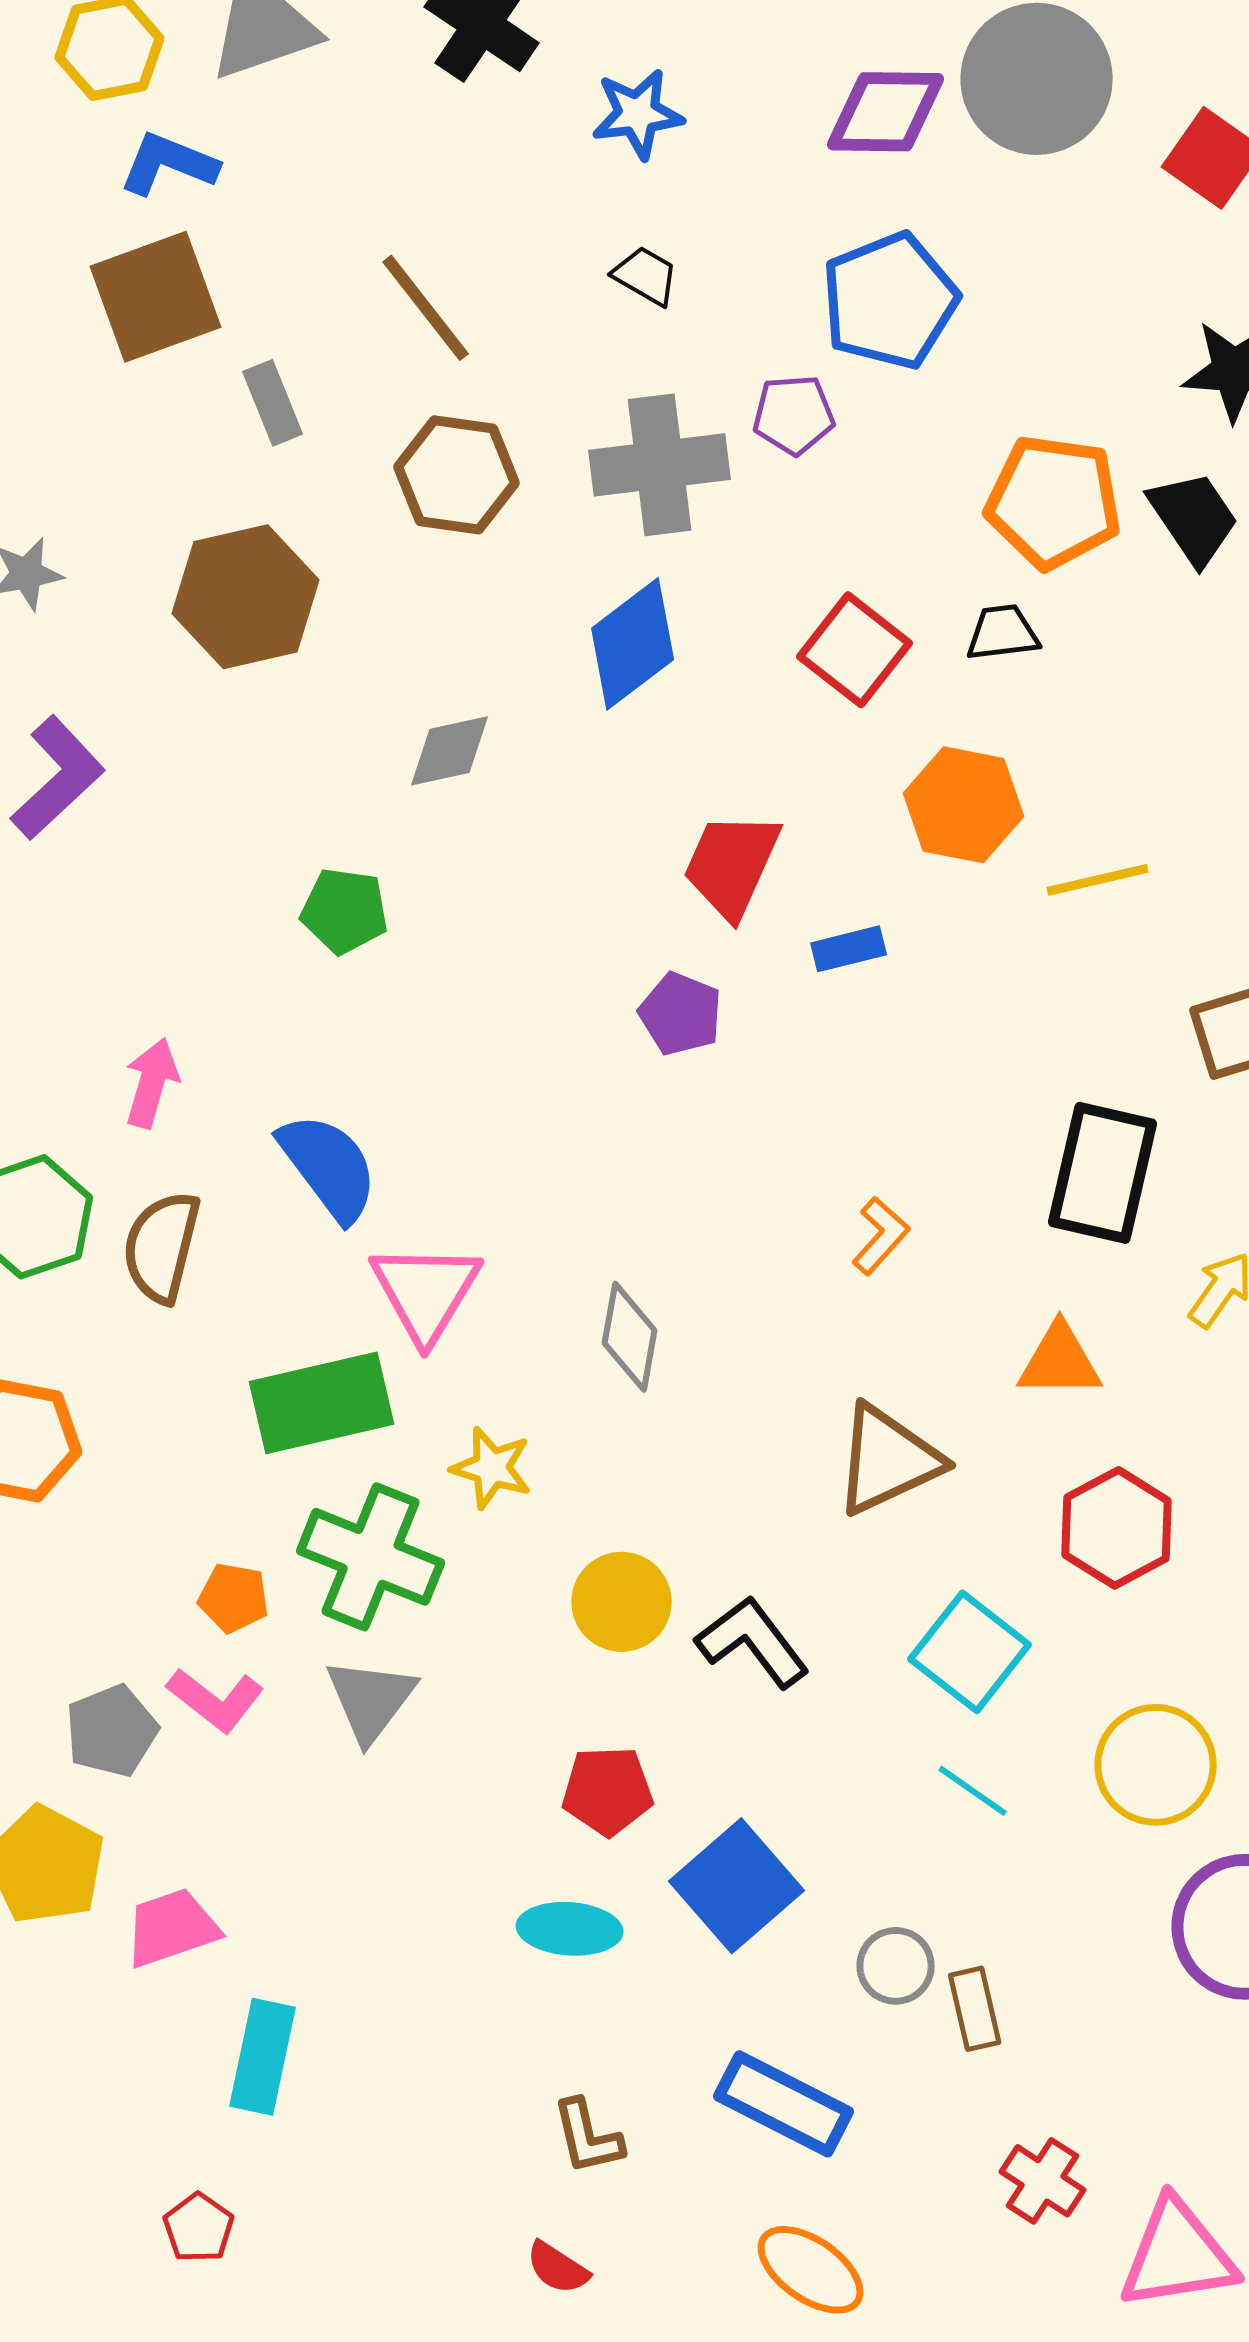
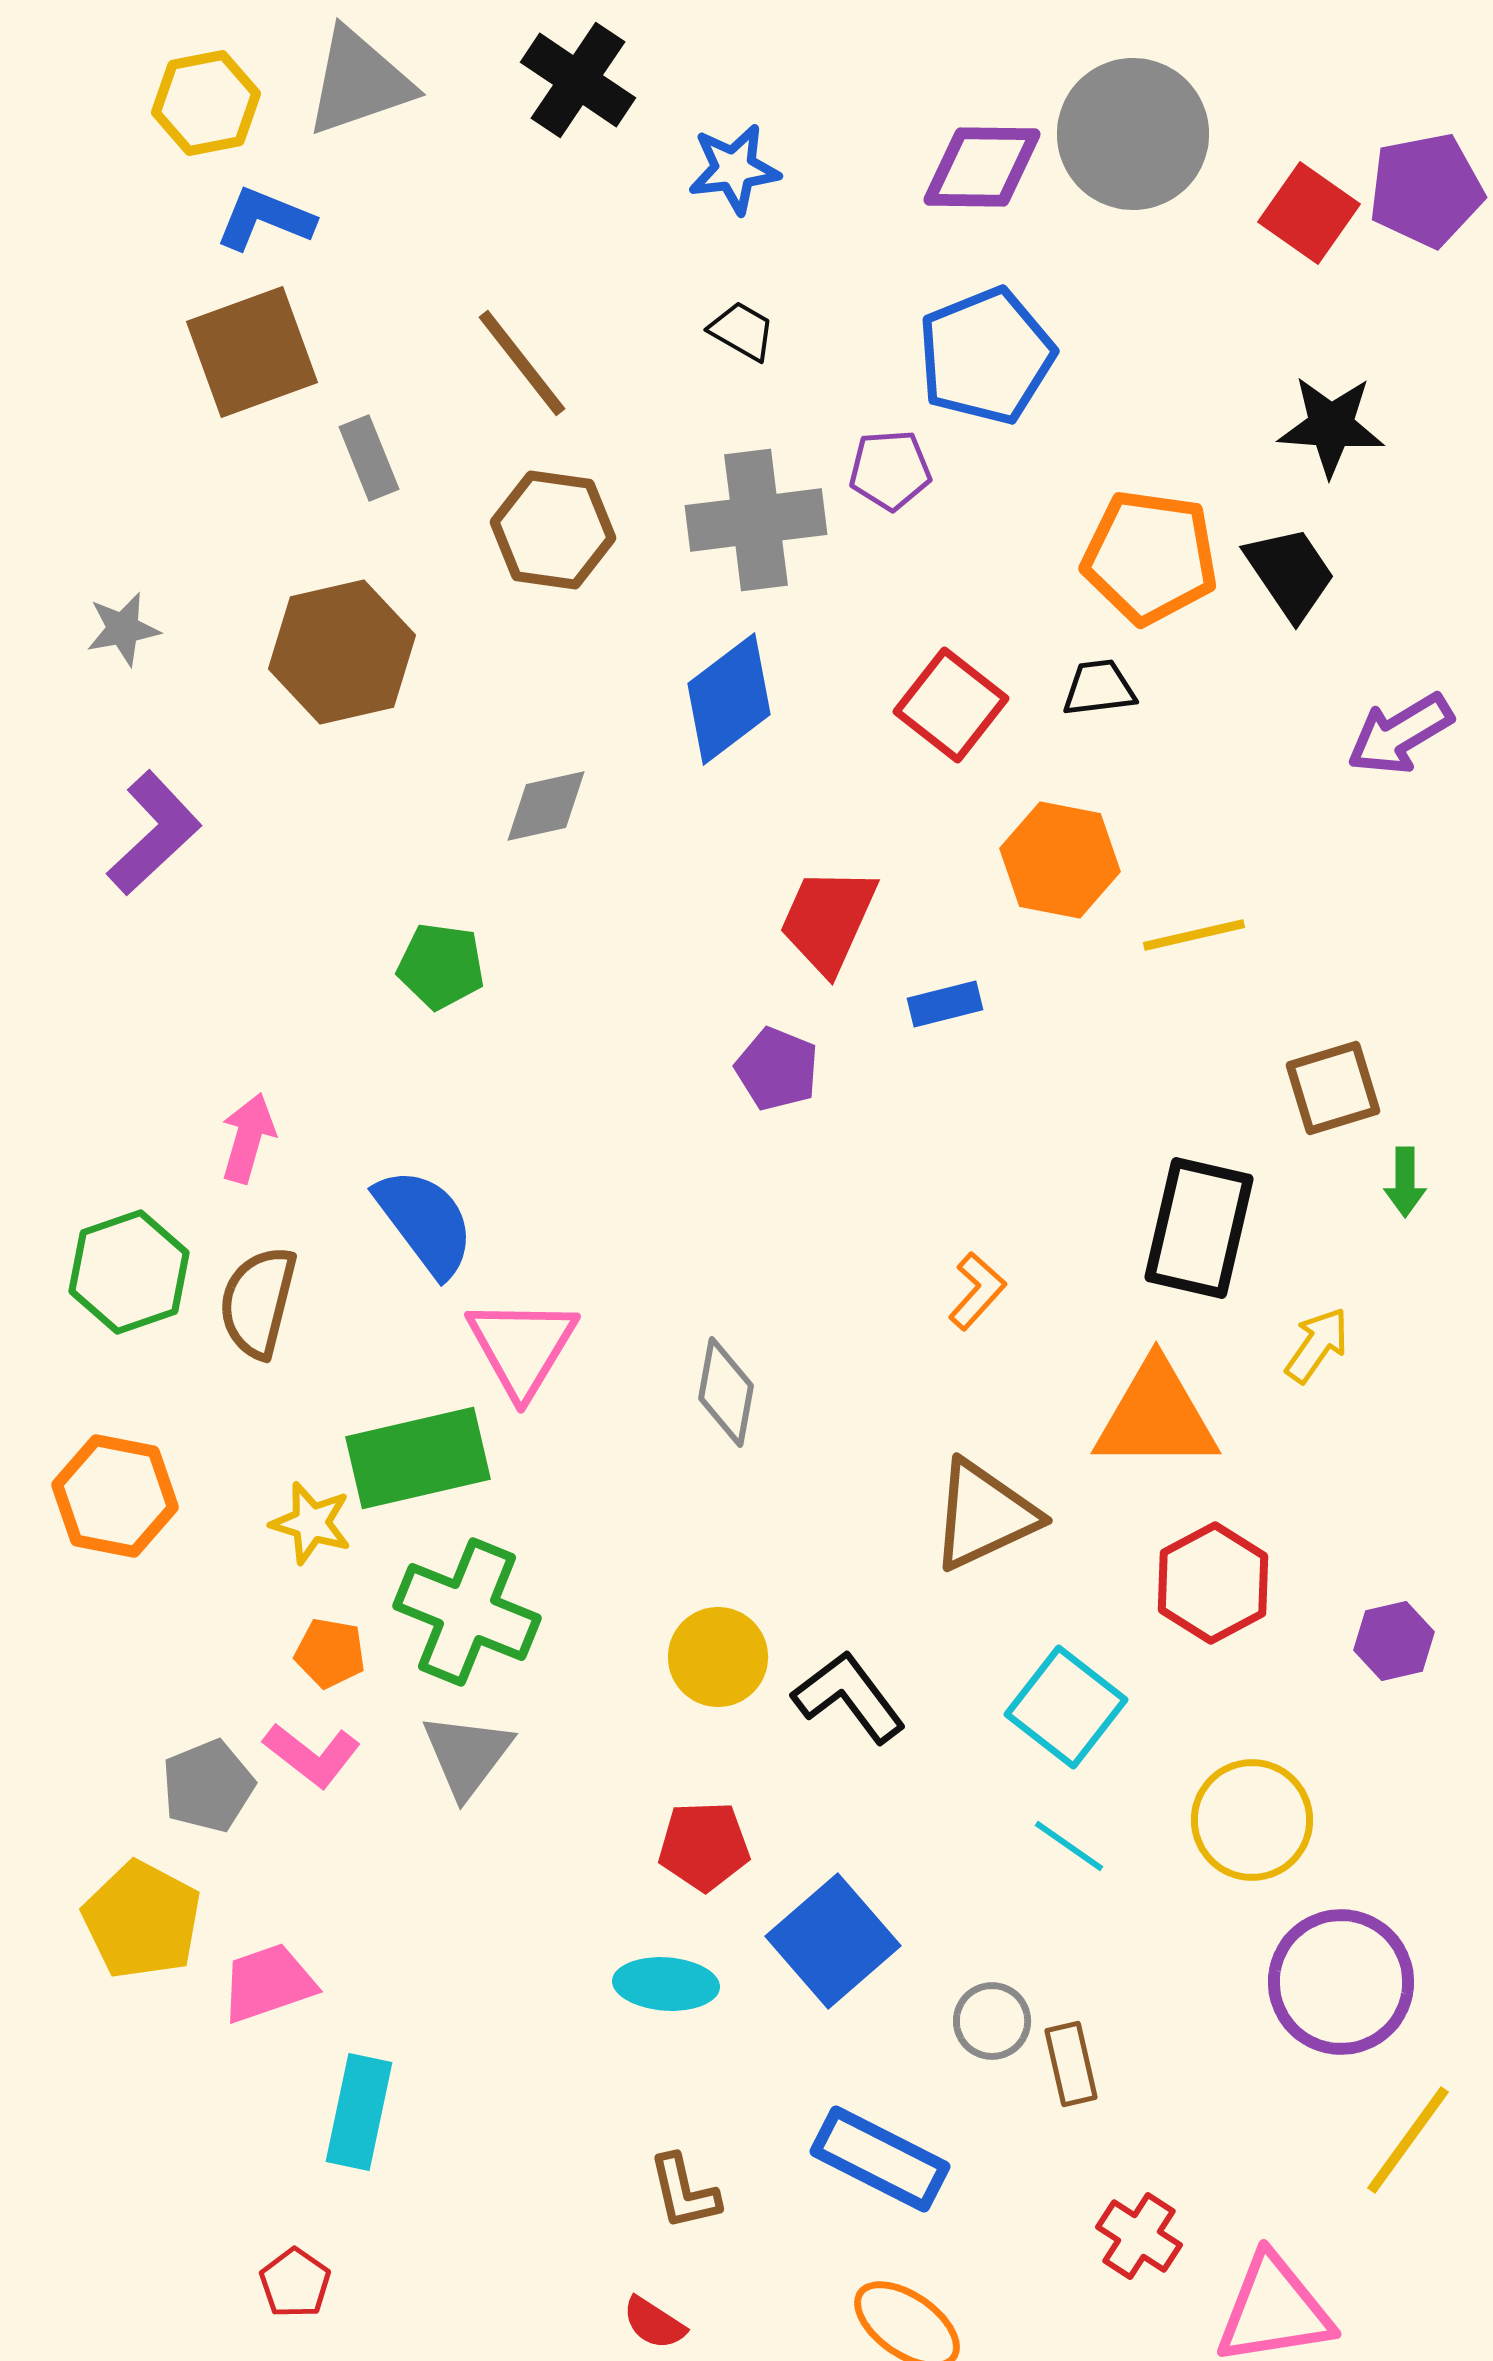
orange triangle: (1060, 1361) -> (1156, 1416), size x1.5
yellow star: (492, 1468) -> (311, 1523), moved

